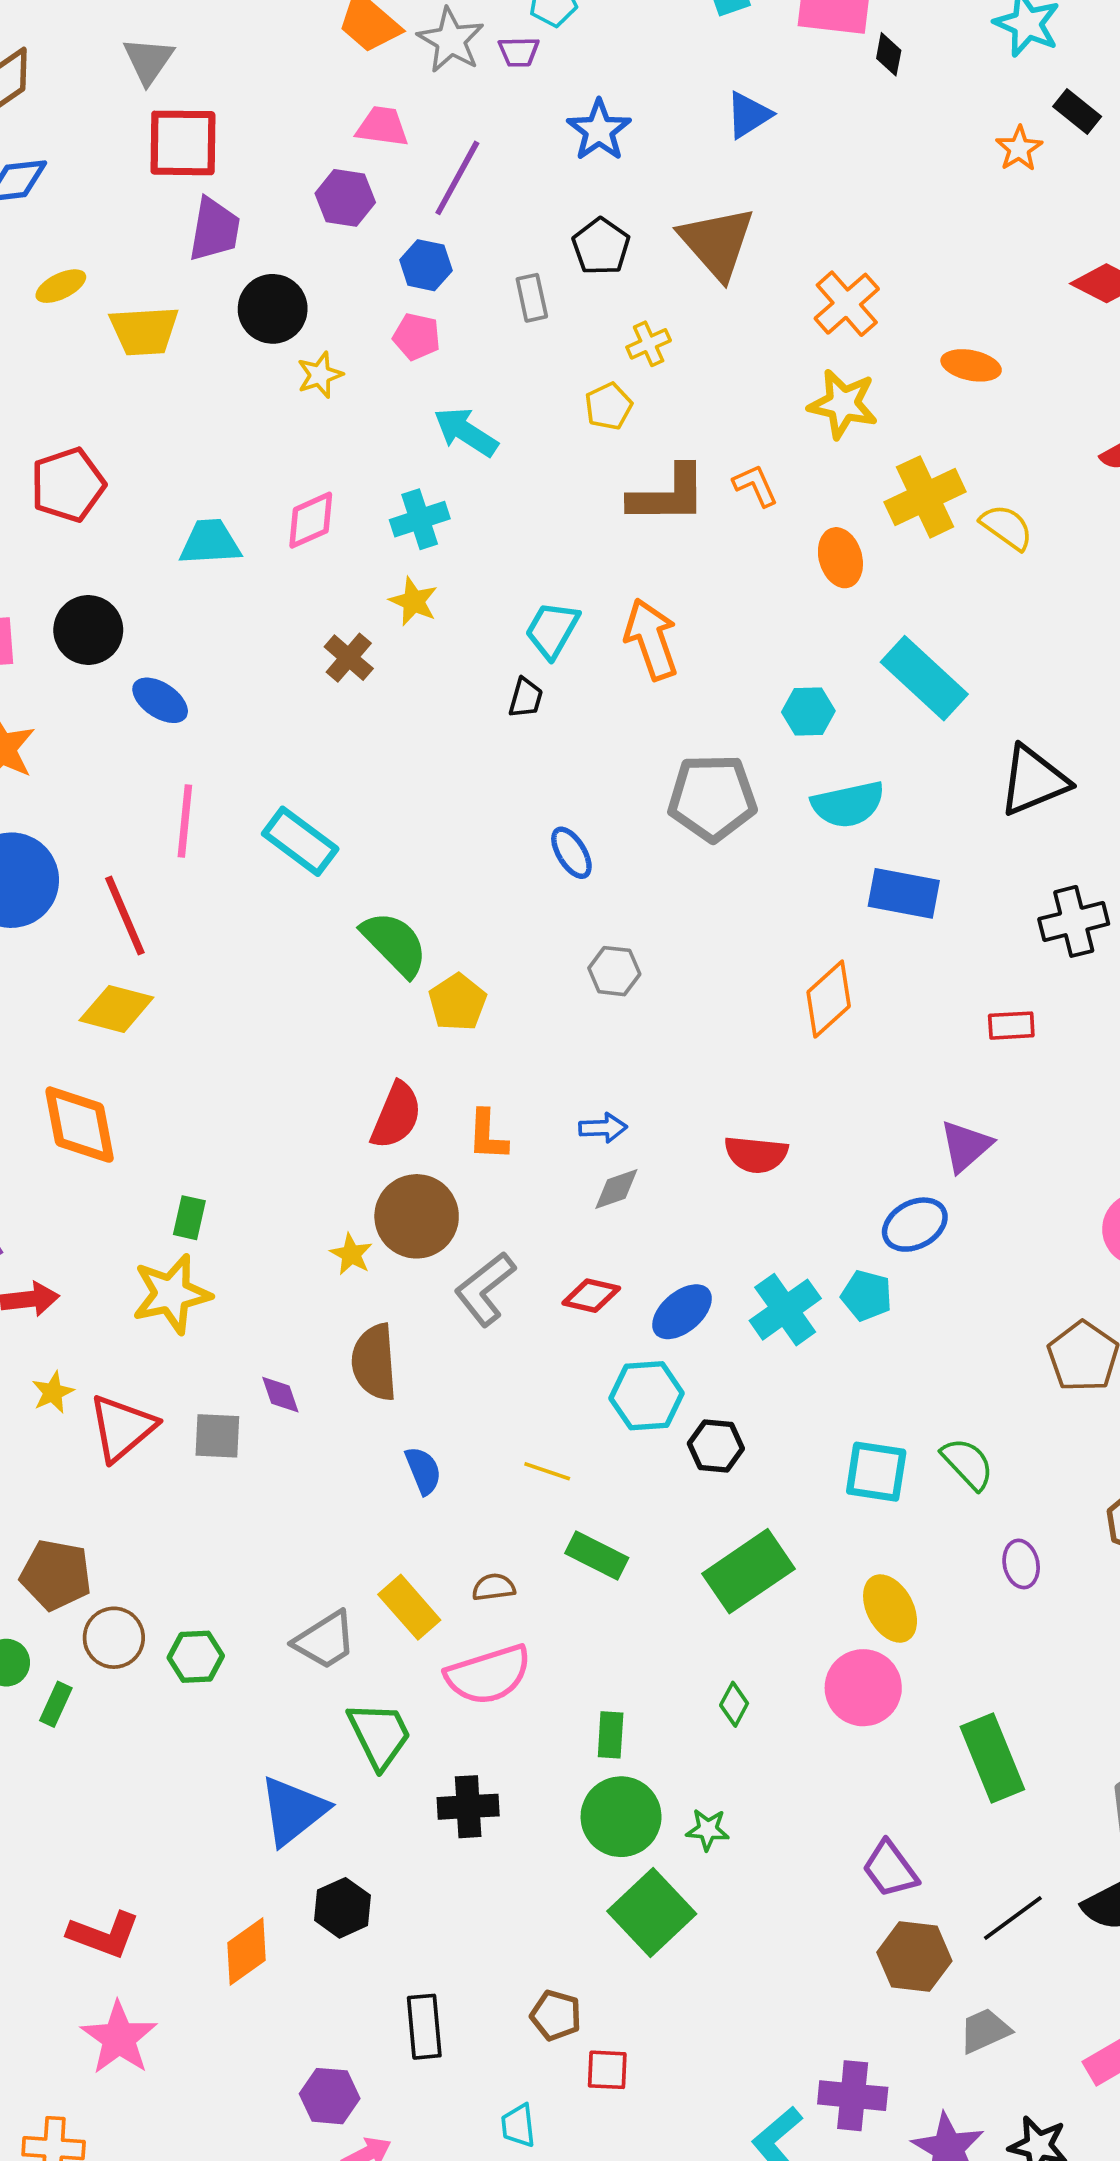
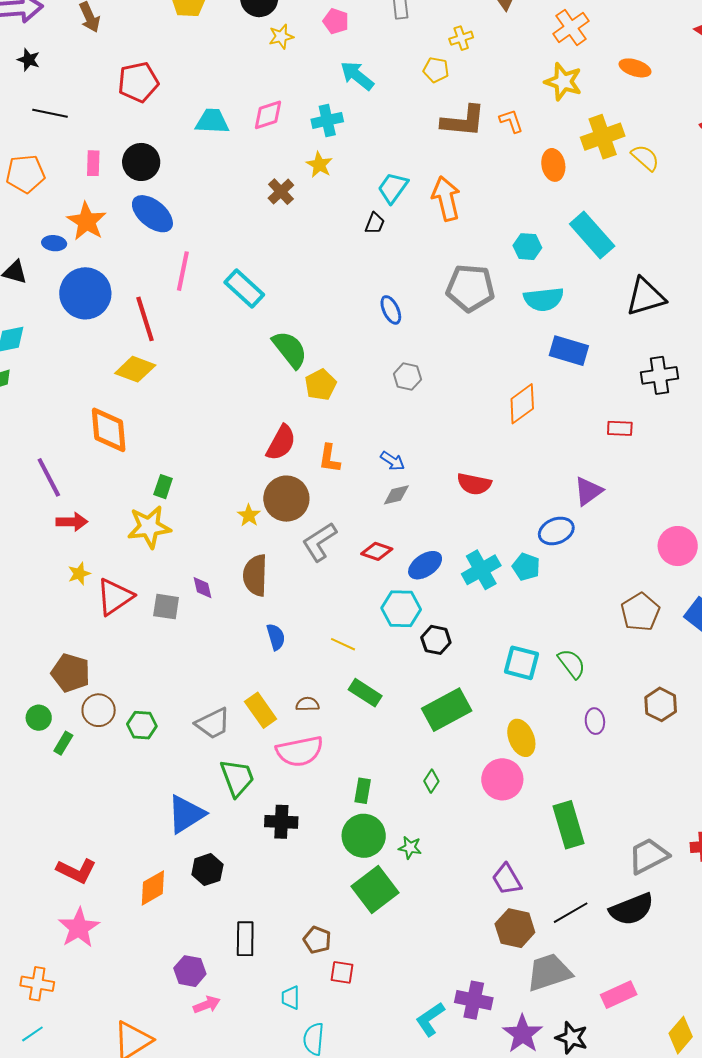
yellow pentagon: (609, 406) -> (436, 70), turned 30
blue ellipse: (160, 700) -> (152, 214), moved, size x1.4
blue arrow: (603, 1128) -> (393, 461), turned 30
gray trapezoid: (985, 2031) -> (549, 972), size x1.6

